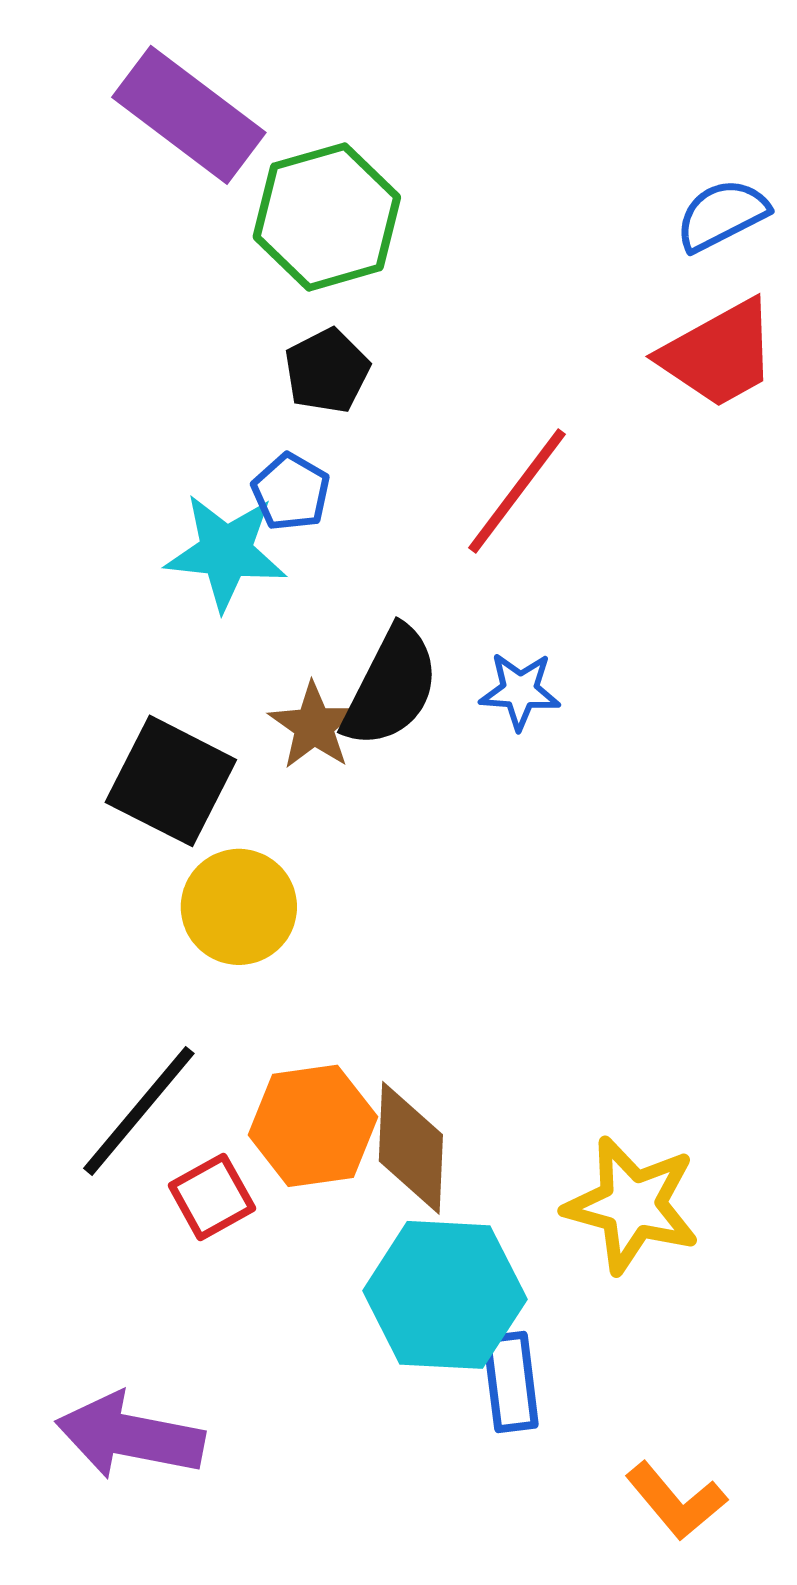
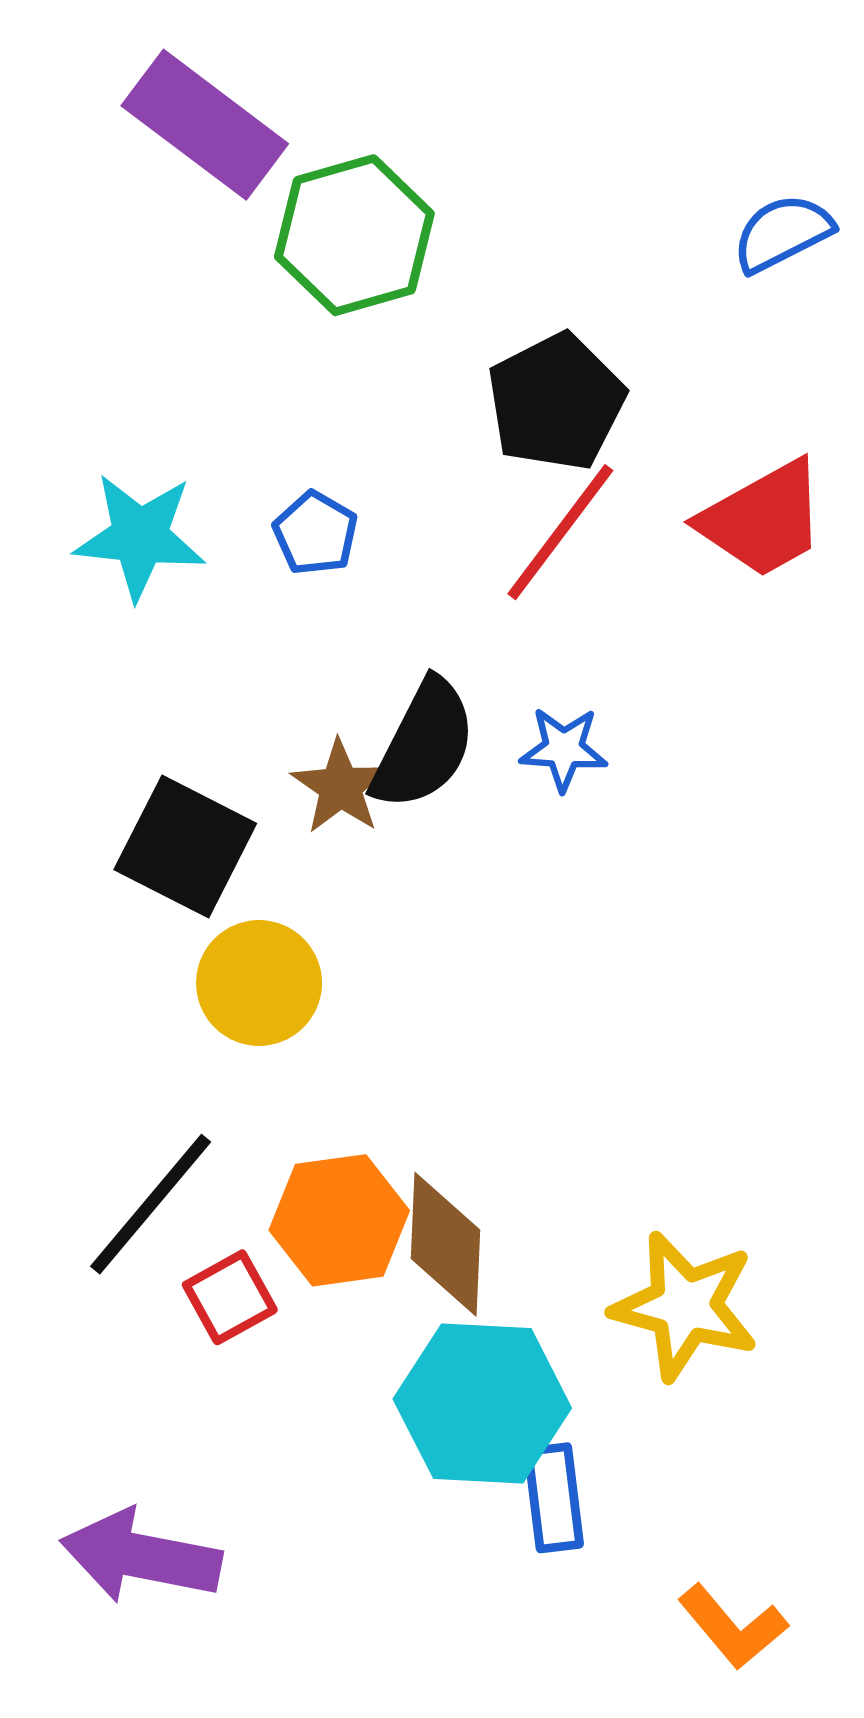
red trapezoid: (719, 354) -> (763, 519), moved
black pentagon: (327, 371) -> (556, 402), moved, size x1.5
cyan star: (226, 552) -> (140, 536), moved

